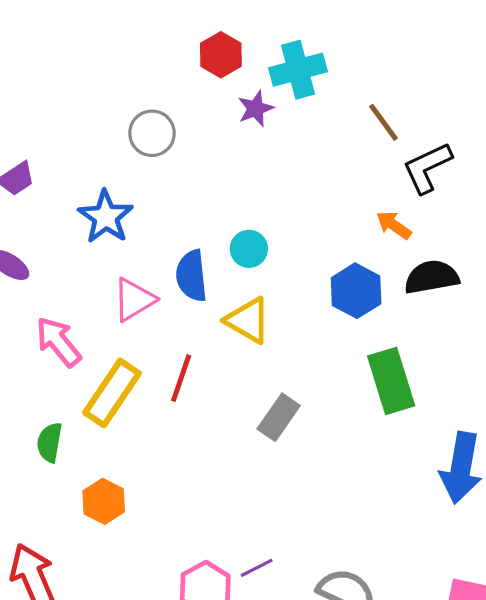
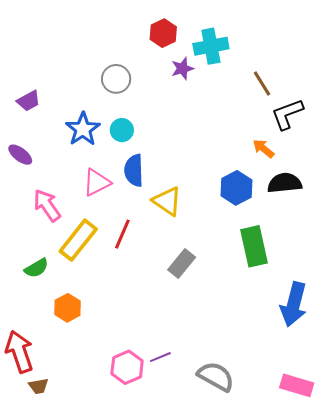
cyan circle: (249, 249) -> (122, 130), moved
green semicircle: (50, 442) -> (36, 268), turned -135

